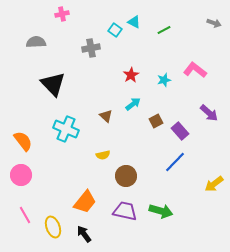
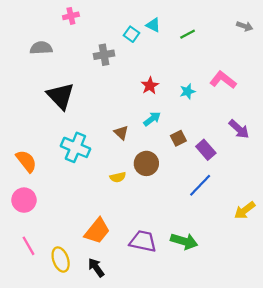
brown circle: (126, 176) -> (146, 163), moved

